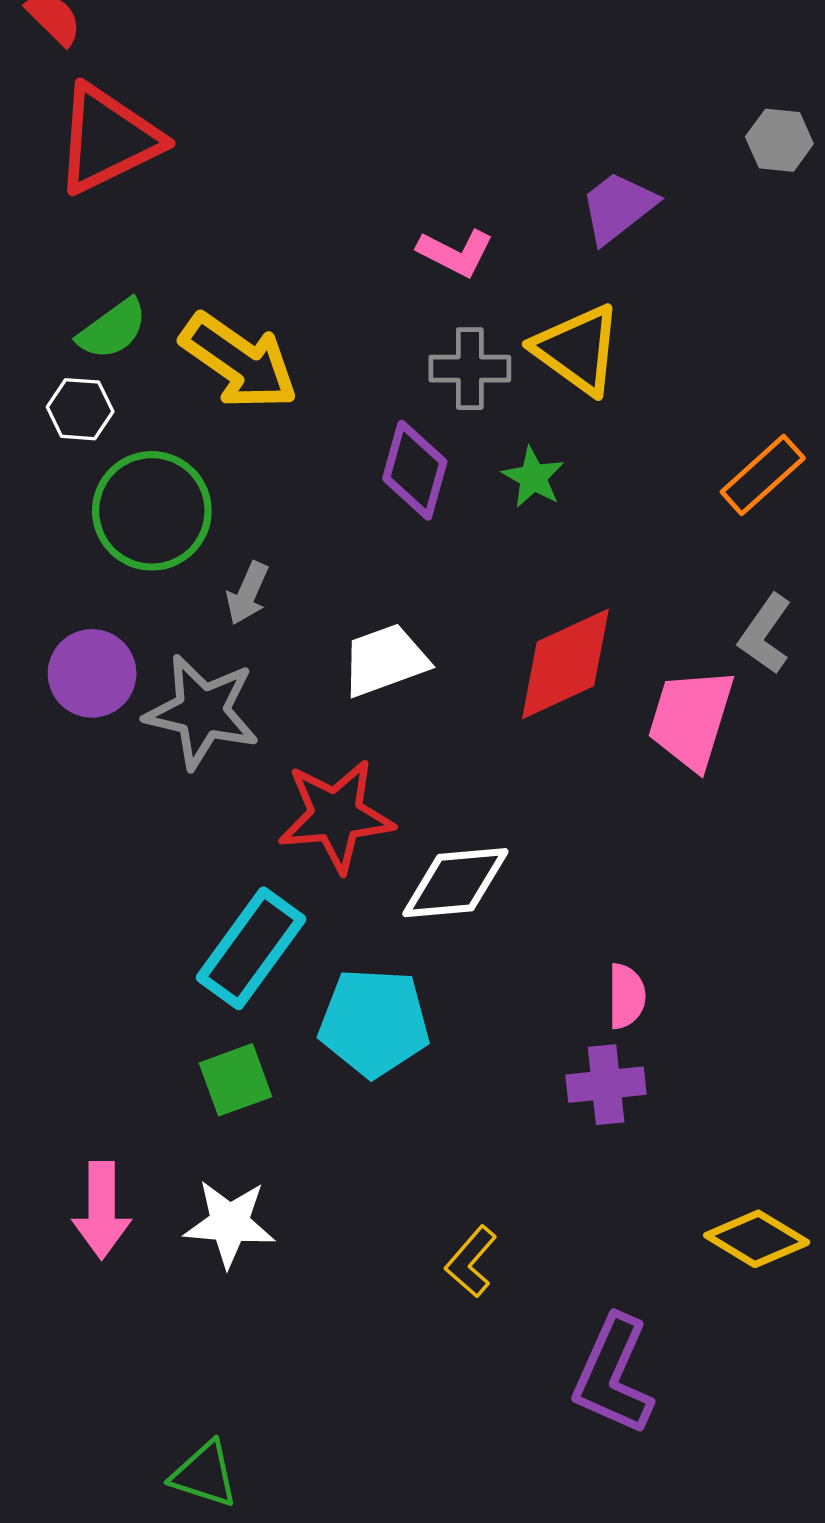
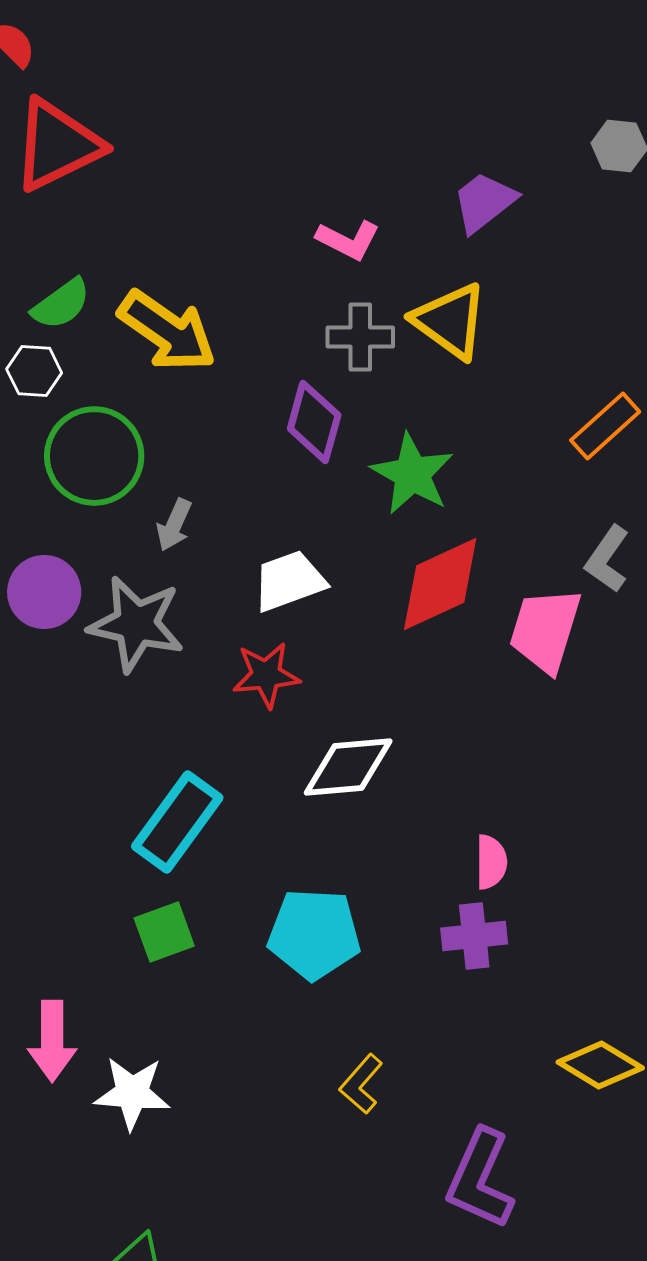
green star: (533, 477) -> (412, 474), moved, size x1.6
red star: (336, 816) -> (266, 675), moved, size x0.7
cyan pentagon: (374, 1022) -> (314, 934), moved
white star: (230, 1223) -> (132, 1093), moved

